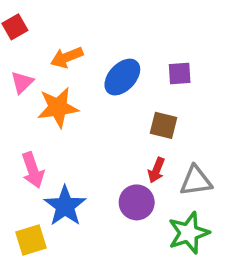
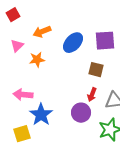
purple square: (180, 73) -> (105, 41), size x1.5
orange star: (58, 107) -> (37, 60), size x0.7
pink arrow: (33, 170) -> (23, 95), turned 114

